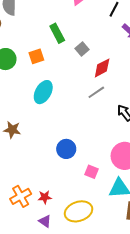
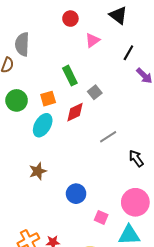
red diamond: (102, 68) -> (75, 112), moved
cyan ellipse: (43, 92) -> (43, 125), moved
brown star: (12, 130) -> (38, 171), moved, turned -30

